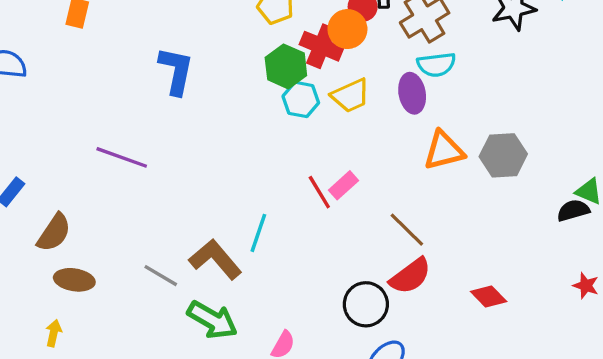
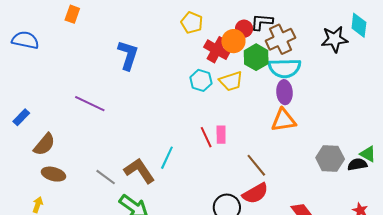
cyan semicircle: (436, 65) -> (285, 68), size x1.4
green hexagon: (286, 66) -> (256, 57), moved
purple ellipse: (412, 93) -> (284, 92), moved
gray hexagon: (503, 155) -> (330, 158), moved
pink rectangle: (343, 185) -> (221, 135), turned -54

